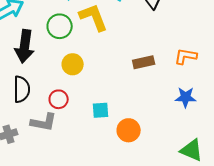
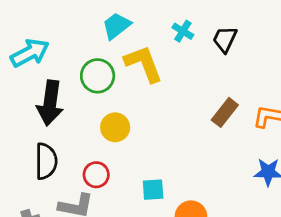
brown rectangle: (144, 62) -> (225, 112), moved, turned -40

